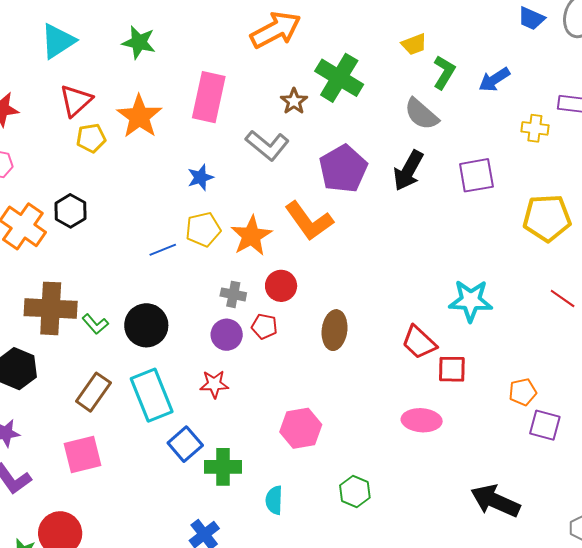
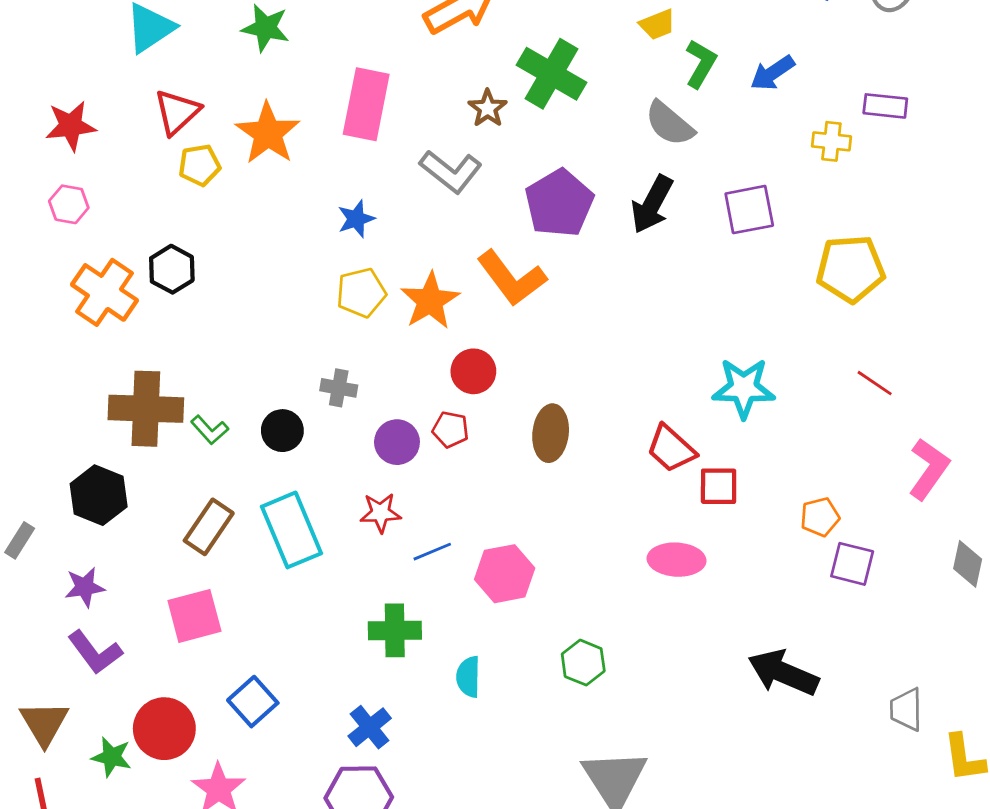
blue line: (163, 250) -> (432, 552), moved
gray cross: (233, 294) -> (339, 388), moved
black circle: (146, 325) -> (282, 431), size x0.7
blue square: (185, 444) -> (253, 702), moved

